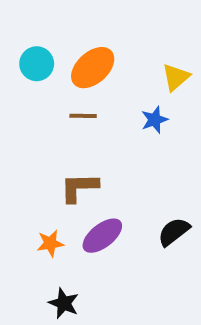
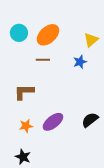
brown L-shape: (79, 187) -> (24, 92), moved
black star: (64, 303) -> (23, 157), moved

